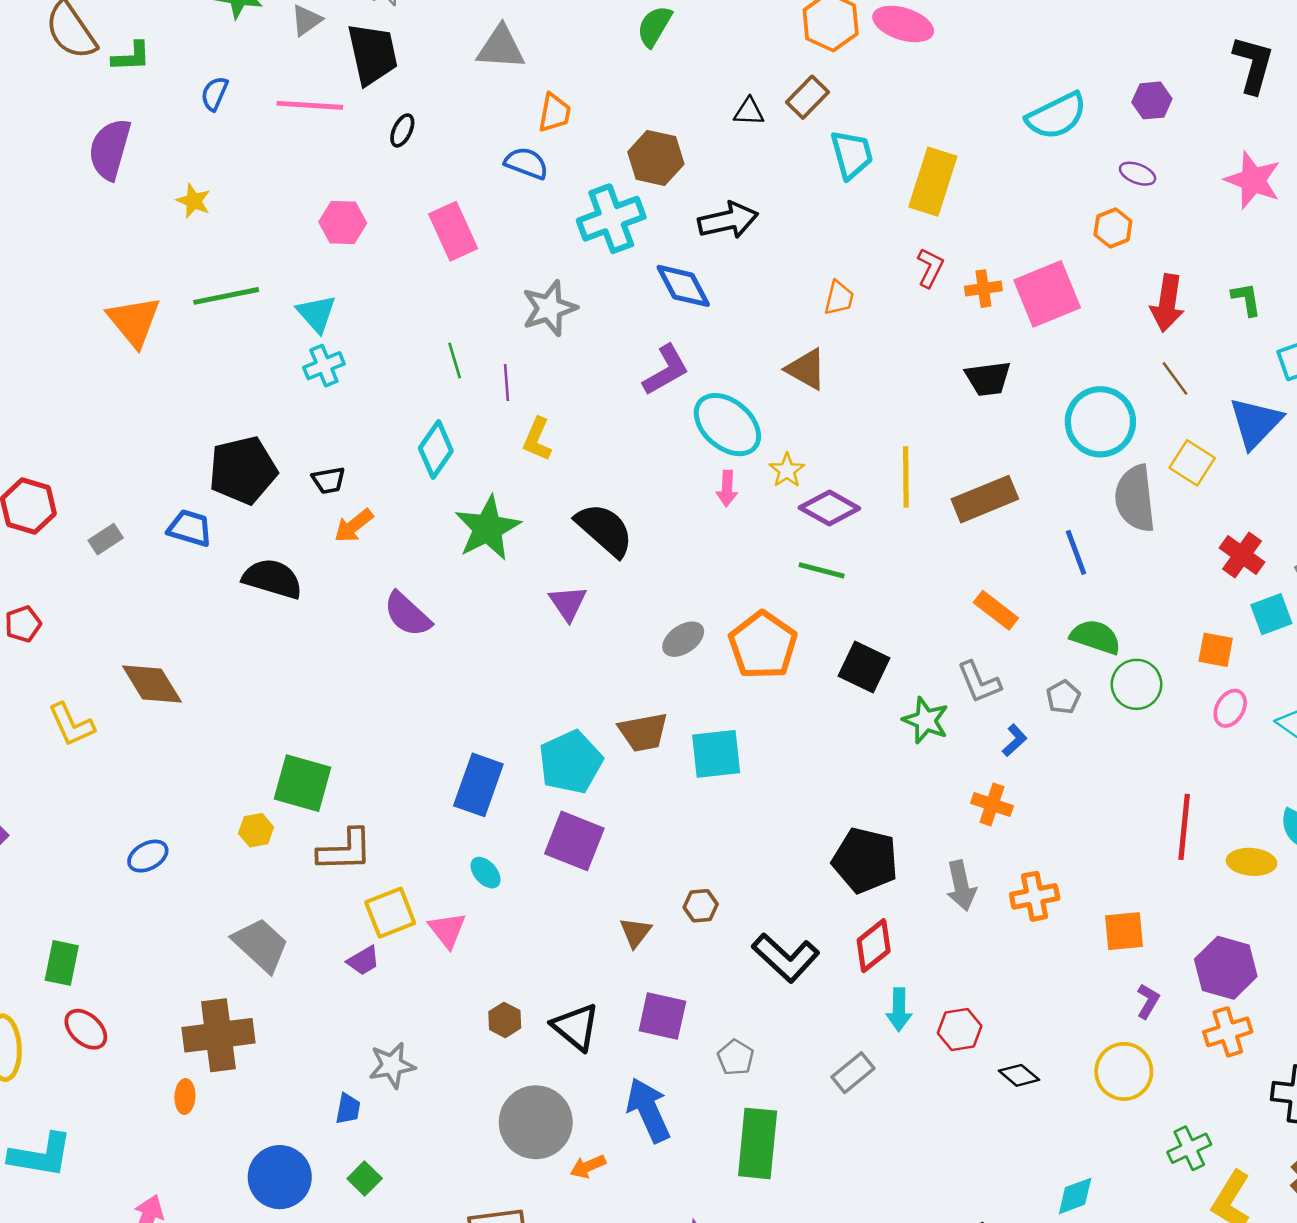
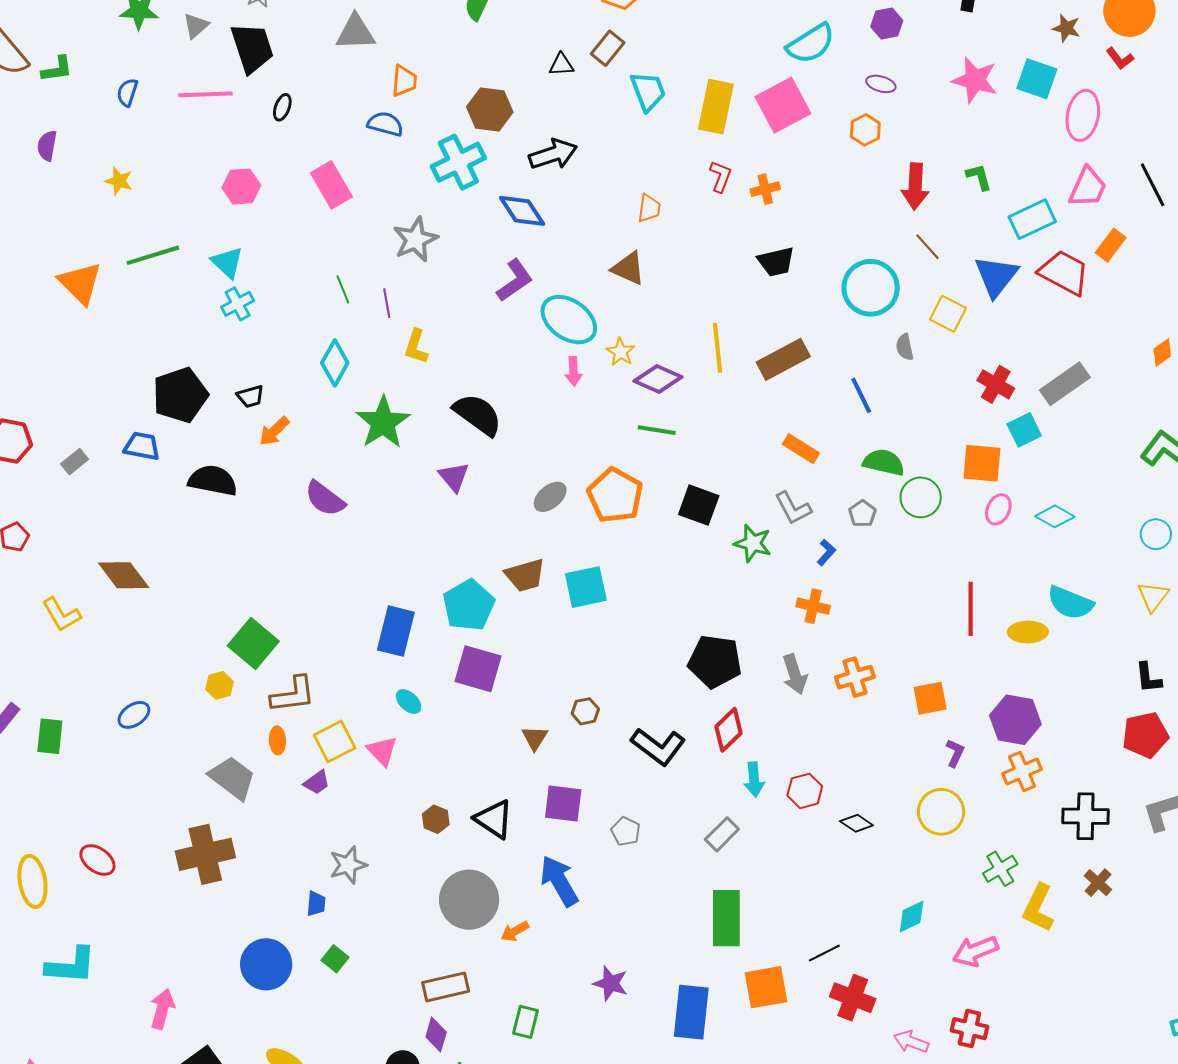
purple semicircle: (110, 149) -> (47, 146), size x0.6
pink square: (1047, 294) -> (783, 105), moved
gray semicircle: (1135, 498) -> (905, 347), size x0.5
orange square: (1216, 650) -> (982, 463), size x1.4
green square: (303, 783) -> (253, 644), turned 30
green rectangle: (62, 963) -> (50, 736), moved
orange ellipse: (185, 1096) -> (277, 740), moved
green rectangle: (758, 1143) -> (726, 918), moved

